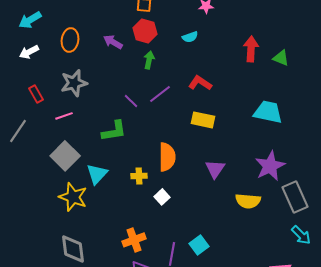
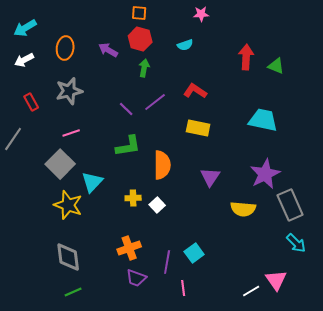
pink line: (64, 116) -> (71, 133), moved
green L-shape: (114, 131) -> (128, 146), moved
yellow cross: (139, 176) -> (133, 198), moved

